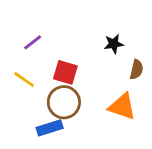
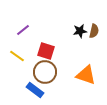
brown semicircle: (136, 70) -> (94, 31), moved
blue rectangle: (50, 128) -> (35, 90), turned 54

